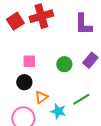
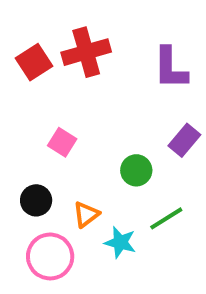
pink square: (29, 61) -> (62, 142), turned 32
green circle: (64, 64) -> (136, 170), moved
black circle: (24, 82) -> (36, 200), moved

